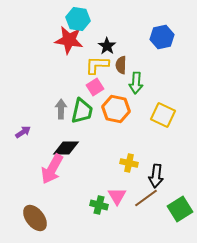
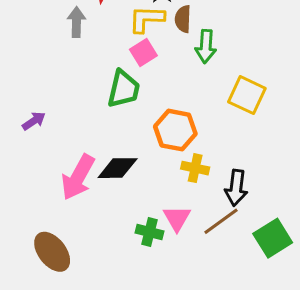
gray arrow: (61, 109) -> (76, 22), moved
orange hexagon: (116, 109) -> (175, 130), moved
black diamond: (66, 148) -> (118, 168), moved

